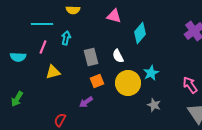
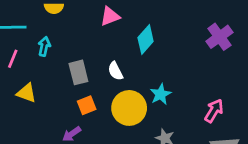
pink triangle: (114, 16) -> (110, 16), turned -35
yellow triangle: (53, 72) -> (26, 93), turned 35
pink arrow: (190, 85) -> (214, 111), turned 66

